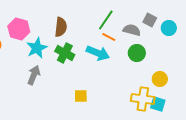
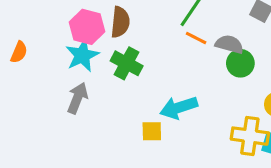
pink hexagon: (19, 29) -> (87, 27), moved
gray semicircle: (132, 30) -> (229, 44), moved
cyan arrow: (98, 53) -> (179, 108), moved, turned 140

